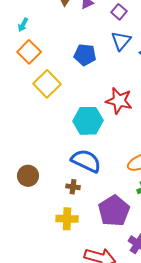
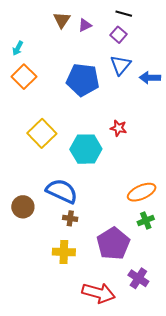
blue pentagon: (85, 55) -> (83, 80), size x1.4
yellow square: (47, 84) -> (42, 133), moved
red star: (119, 101) -> (118, 128), size x0.6
blue semicircle: (86, 161) -> (62, 191), moved

